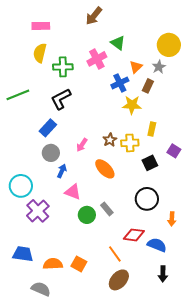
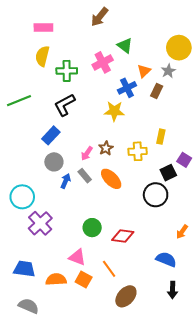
yellow star: (132, 105) -> (114, 111), moved
brown star: (110, 140) -> (106, 148), moved
black square: (150, 163) -> (168, 173), moved
pink triangle: (73, 192) -> (77, 257), moved
black circle: (147, 199) -> (156, 195), moved
gray rectangle: (107, 209) -> (85, 176), moved
orange arrow: (172, 219) -> (182, 232), turned 32
red diamond: (134, 235) -> (123, 236), moved
orange line: (115, 254) -> (109, 269), moved
gray semicircle: (41, 289) -> (29, 306), moved

